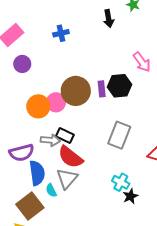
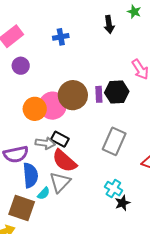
pink circle: (56, 102) -> (53, 106), size x1.4
cyan semicircle: (51, 190) -> (44, 193), turned -112
brown square: (30, 206) -> (22, 208), turned -36

